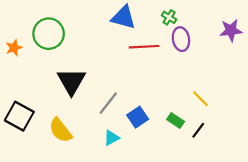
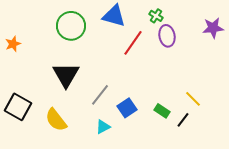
green circle: (49, 34) -> (71, 26), moved
red line: (144, 47) -> (133, 43), turned -52
yellow line: (201, 99) -> (193, 99), moved

